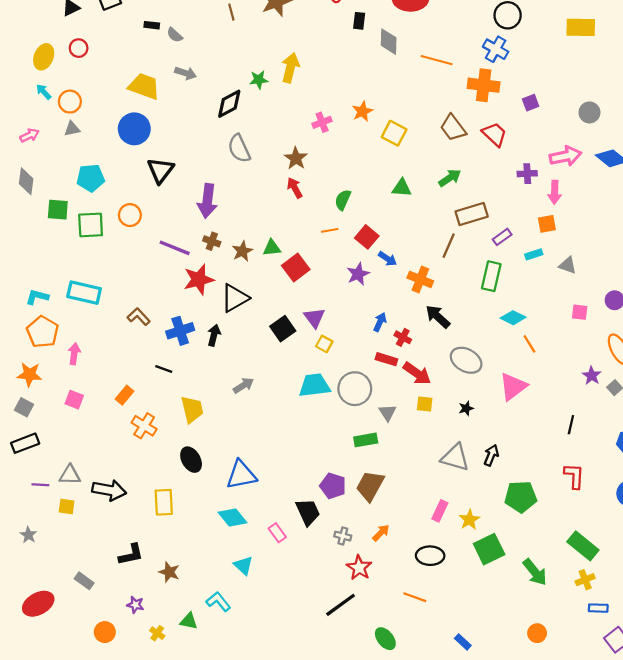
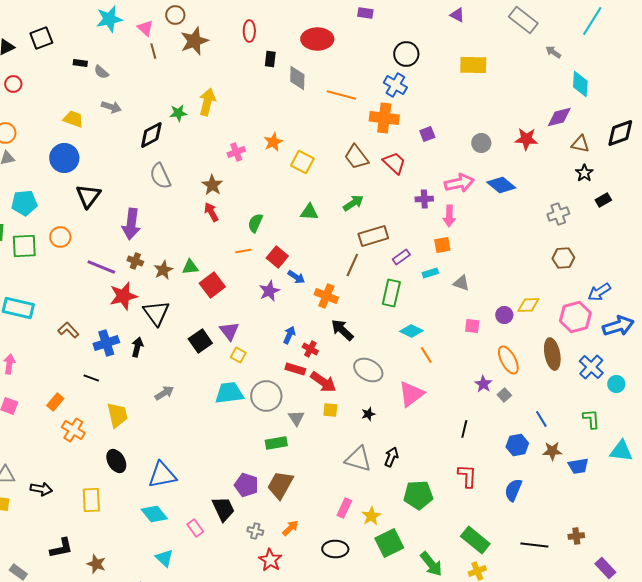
yellow trapezoid: (144, 86) -> (73, 119), size x0.7
black triangle: (235, 298) -> (156, 313), turned -36
black arrow: (109, 490) -> (41, 489), size x0.7

